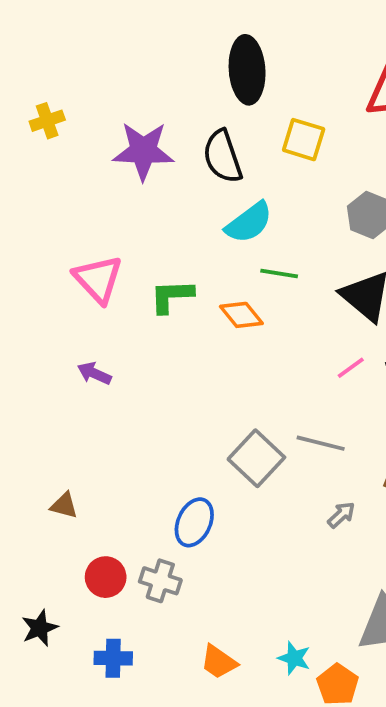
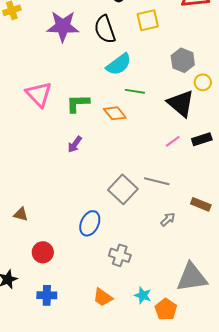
yellow square: (304, 140) -> (148, 20), turned -30
purple arrow: (94, 373) -> (75, 144), moved, turned -78
gray cross: (160, 581) -> (120, 255), moved

